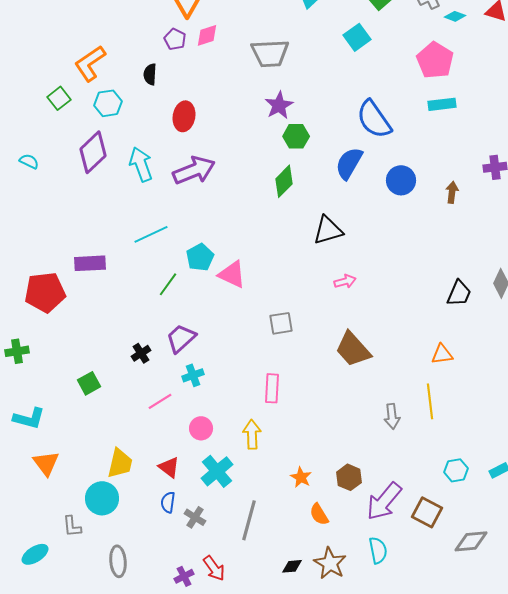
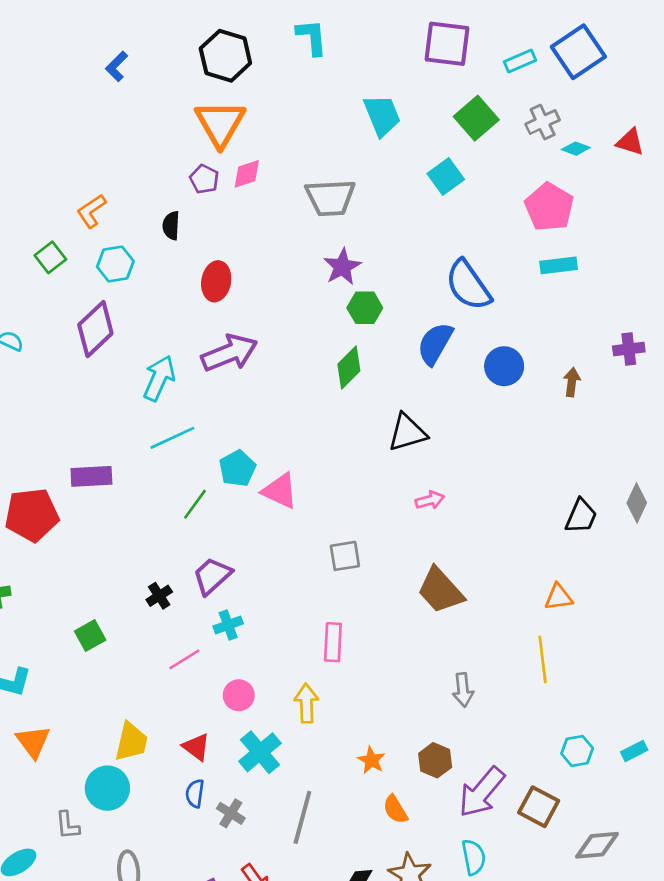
orange L-shape: (90, 63) -> (91, 211), size x0.7
cyan arrow: (141, 164) -> (159, 378), moved, turned 44
gray arrow: (392, 416) -> (463, 690), moved

